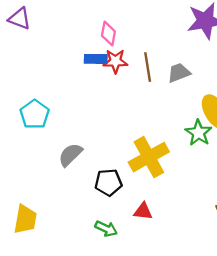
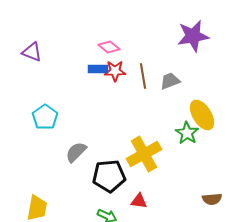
purple triangle: (20, 19) -> (32, 52), moved
pink diamond: (108, 34) -> (109, 47), turned -60
black pentagon: (108, 182) -> (109, 176), size x1.4

